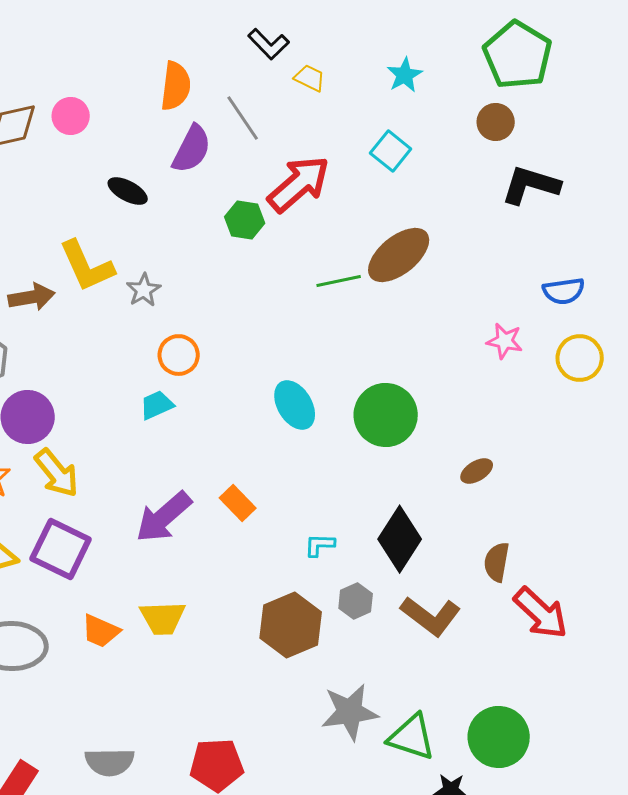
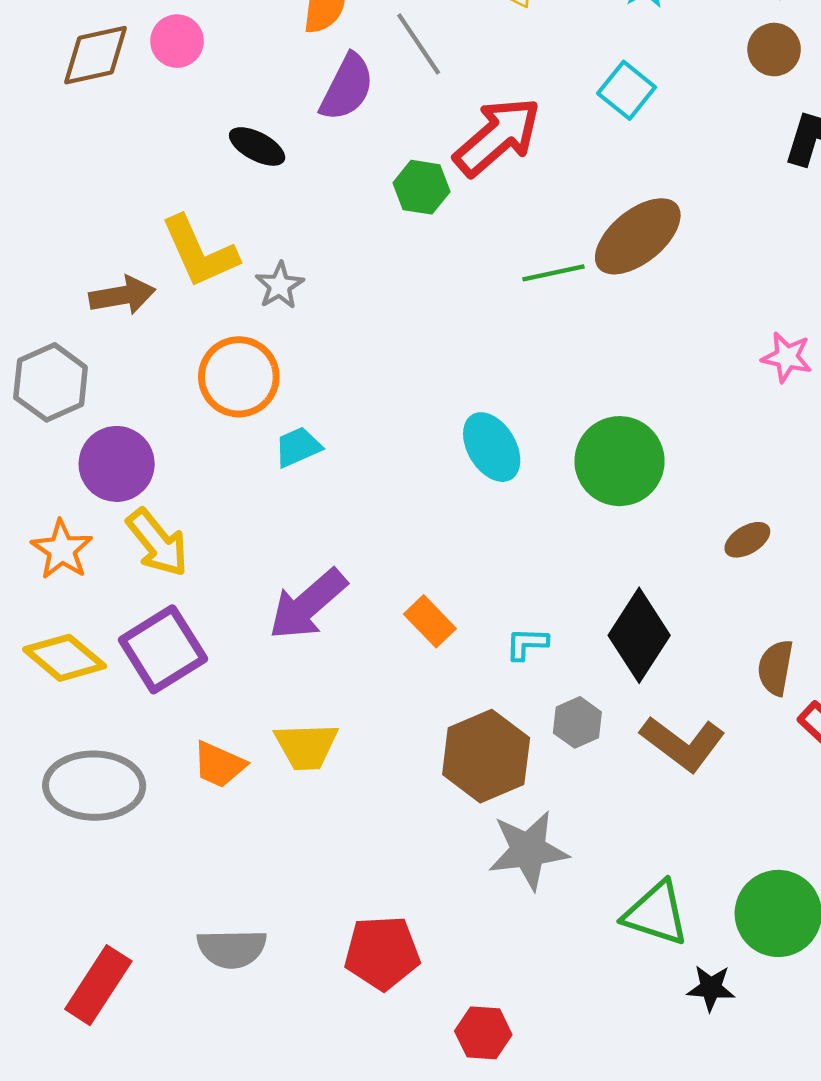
orange circle: (179, 355) -> (239, 377), moved, size x1.4
orange rectangle: (238, 503) -> (430, 621), moved
purple square: (61, 549) -> (163, 649), turned 32
gray star: (350, 712) -> (528, 850), moved

